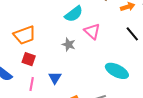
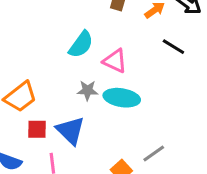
cyan ellipse: (117, 71) -> (122, 98), moved
blue triangle: (55, 78) -> (70, 131), moved, size x1.5

